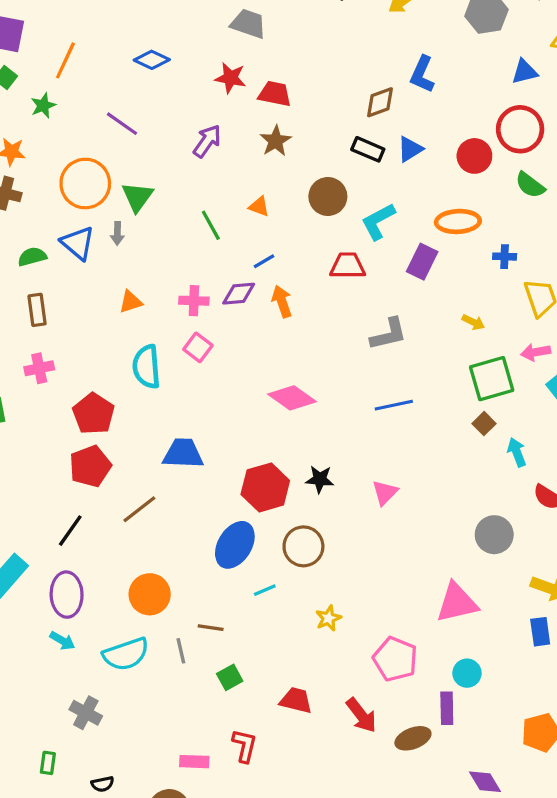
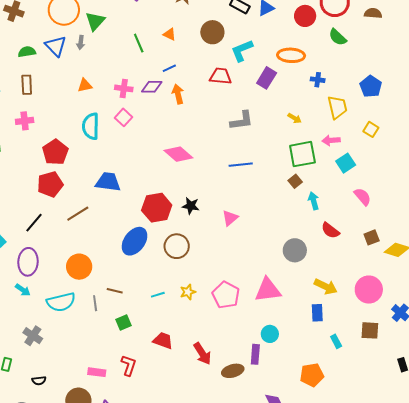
cyan line: (265, 590) -> (158, 295), moved
pink pentagon: (395, 659) -> (226, 295), moved

